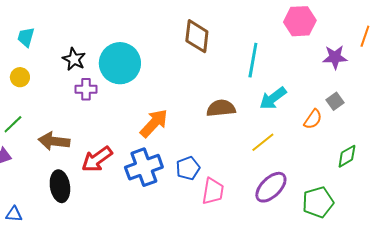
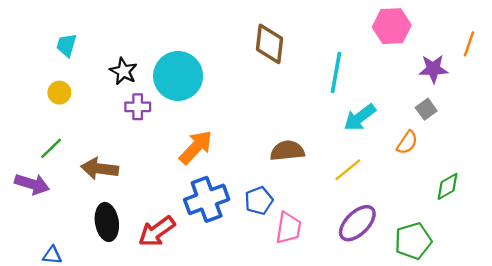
gray square: (335, 101) -> (426, 109), moved
brown semicircle: (221, 108) -> (287, 151), moved
orange arrow: (154, 123) -> (196, 147), moved
red arrow: (97, 159) -> (157, 231), moved

